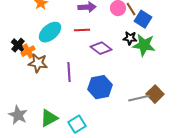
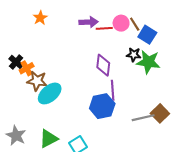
red line: (82, 30) -> (104, 28), moved
cyan ellipse: (50, 32) -> (50, 93), moved
purple diamond: (101, 48) -> (103, 65), turned 60
purple line: (69, 72) -> (113, 90), moved

